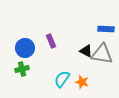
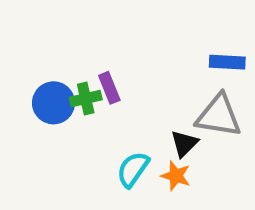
black triangle: (86, 51) -> (184, 144), moved, turned 48
green cross: (22, 69) -> (86, 99), moved

